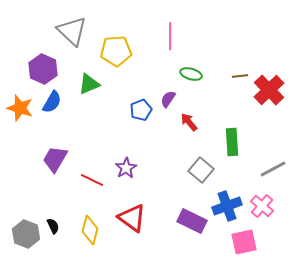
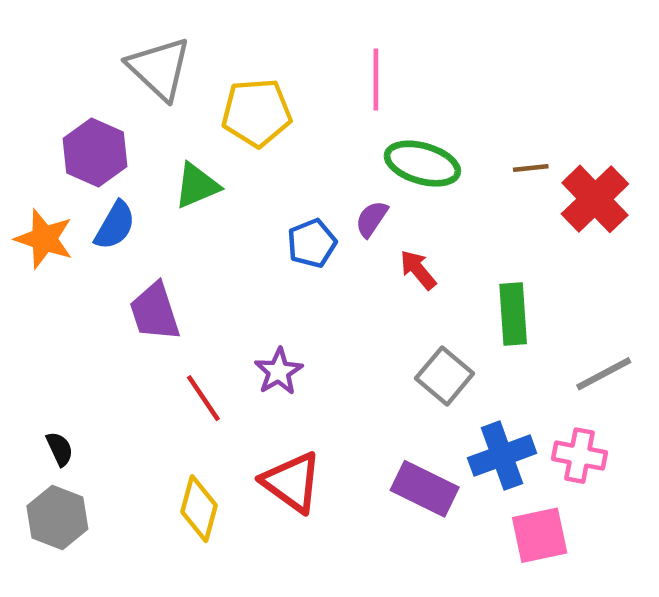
green ellipse: (191, 74) -> (422, 164), size x1.5
purple trapezoid: (55, 159) -> (155, 312), moved, turned -48
red line: (92, 180) -> (203, 398), turned 30
pink cross: (262, 206) -> (579, 456), turned -30
black semicircle: (53, 226) -> (60, 449), moved

